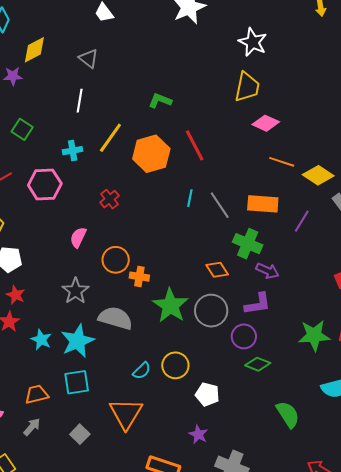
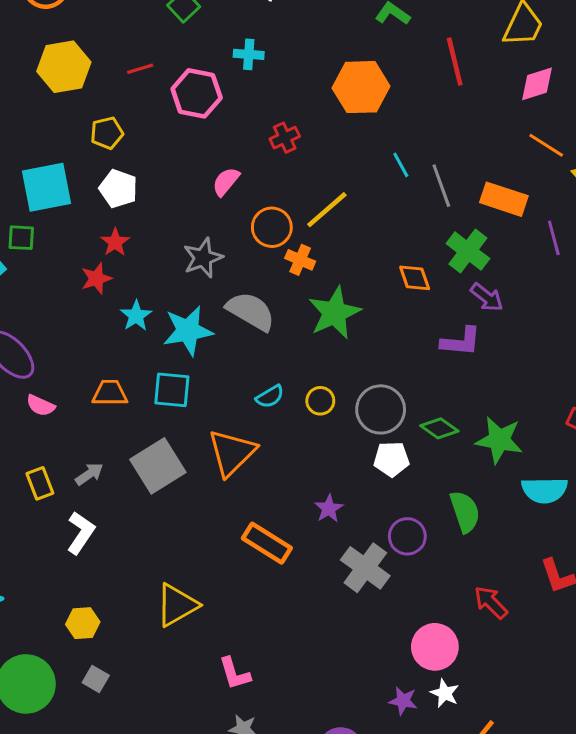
pink diamond: (266, 123) -> (537, 84), turned -56
yellow line: (110, 138) -> (327, 210), moved
red line: (195, 145) -> (455, 62), moved
cyan line: (190, 198) -> (401, 165), turned -54
purple line: (302, 221) -> (554, 238), turned -60
gray circle: (211, 311) -> (381, 409), moved
green star: (314, 335) -> (499, 440), moved
purple circle: (244, 336) -> (407, 536), moved
yellow circle: (175, 365) -> (320, 401), size x0.7
white pentagon: (207, 394) -> (391, 459), moved, turned -30
gray arrow: (32, 427) -> (89, 474), moved
gray square: (80, 434) -> (158, 466), size x1.8

